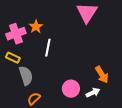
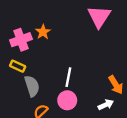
white line: (48, 48) -> (68, 77), moved
pink circle: (71, 89) -> (67, 100), moved

